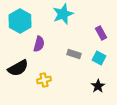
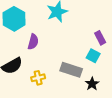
purple rectangle: (101, 33) -> (100, 38), moved
gray rectangle: (74, 54) -> (71, 70), moved, size x1.5

